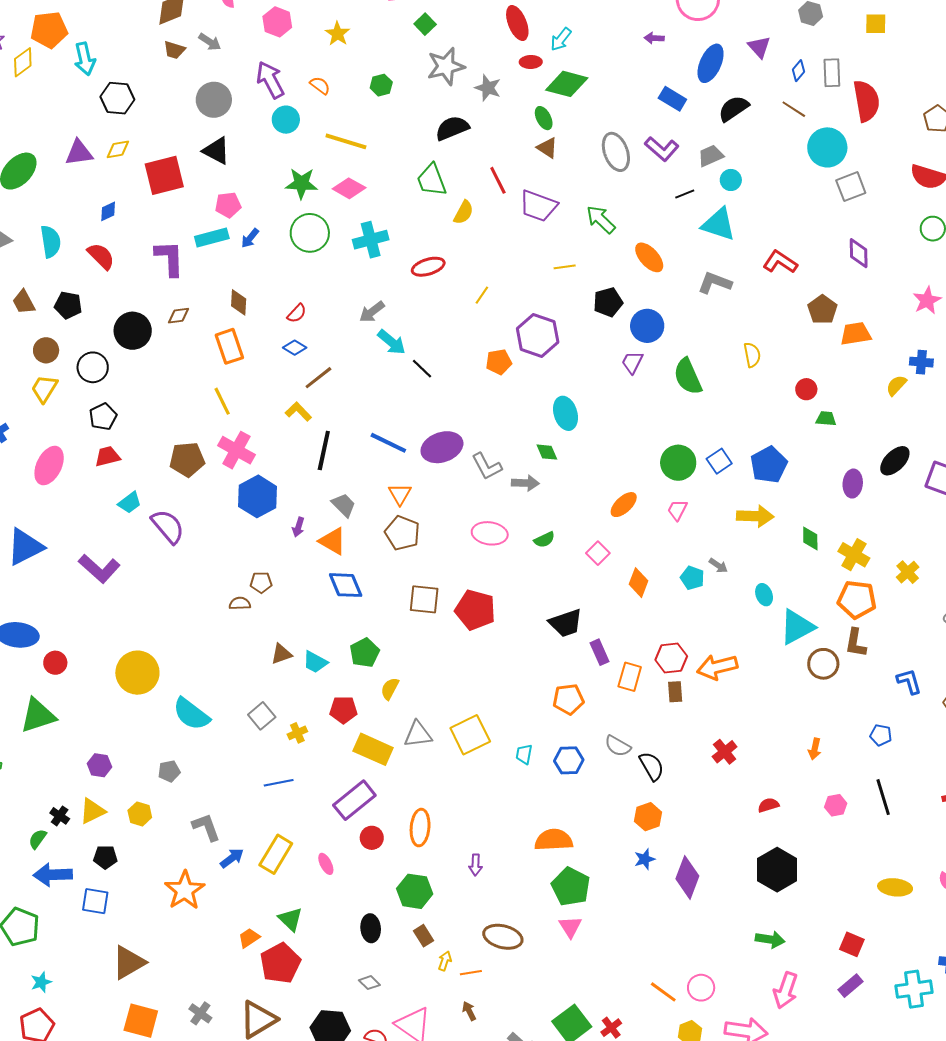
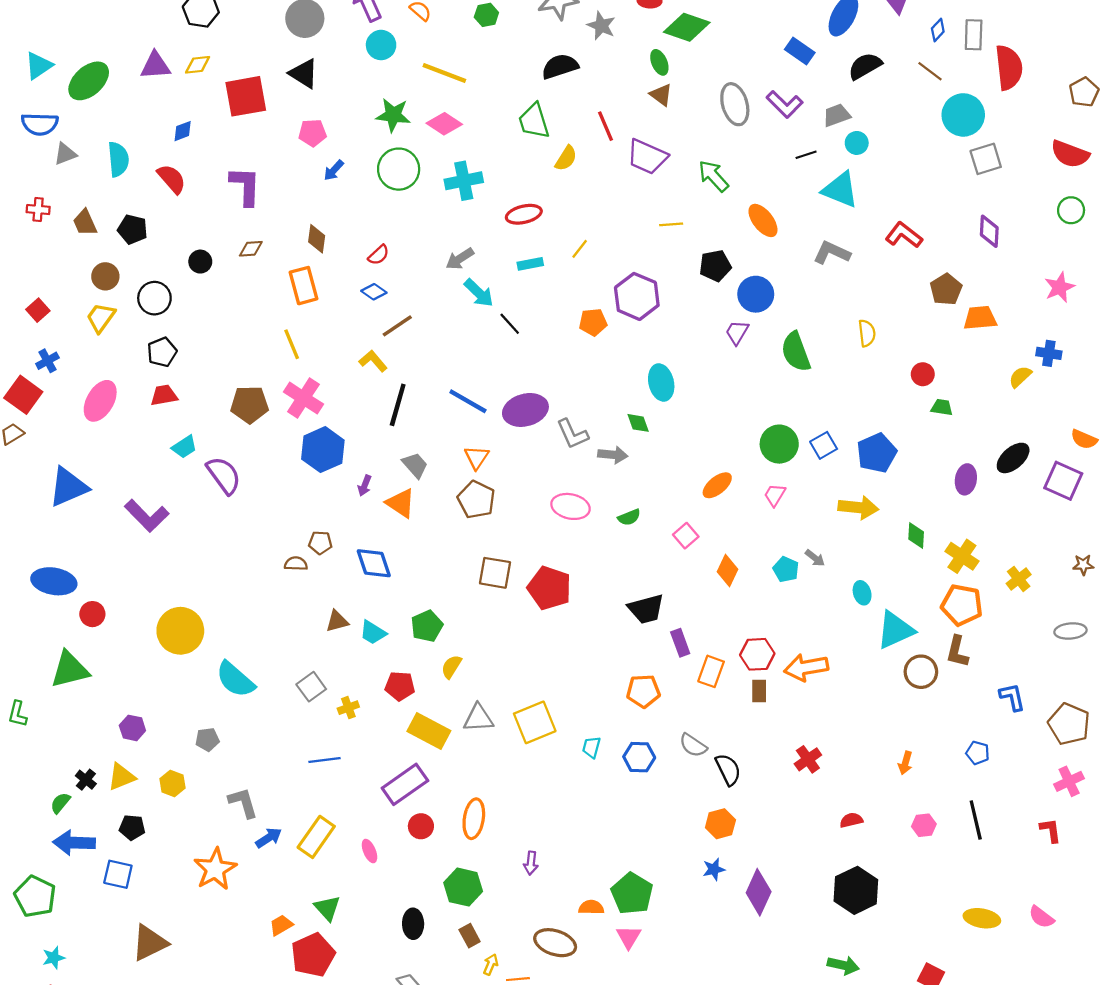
cyan rectangle: (212, 237) -> (530, 264), moved, size x0.7
black circle: (133, 331) -> (200, 262), size x0.6
blue diamond: (346, 585) -> (374, 563), moved
orange semicircle: (554, 840) -> (591, 907), moved, size x0.6

